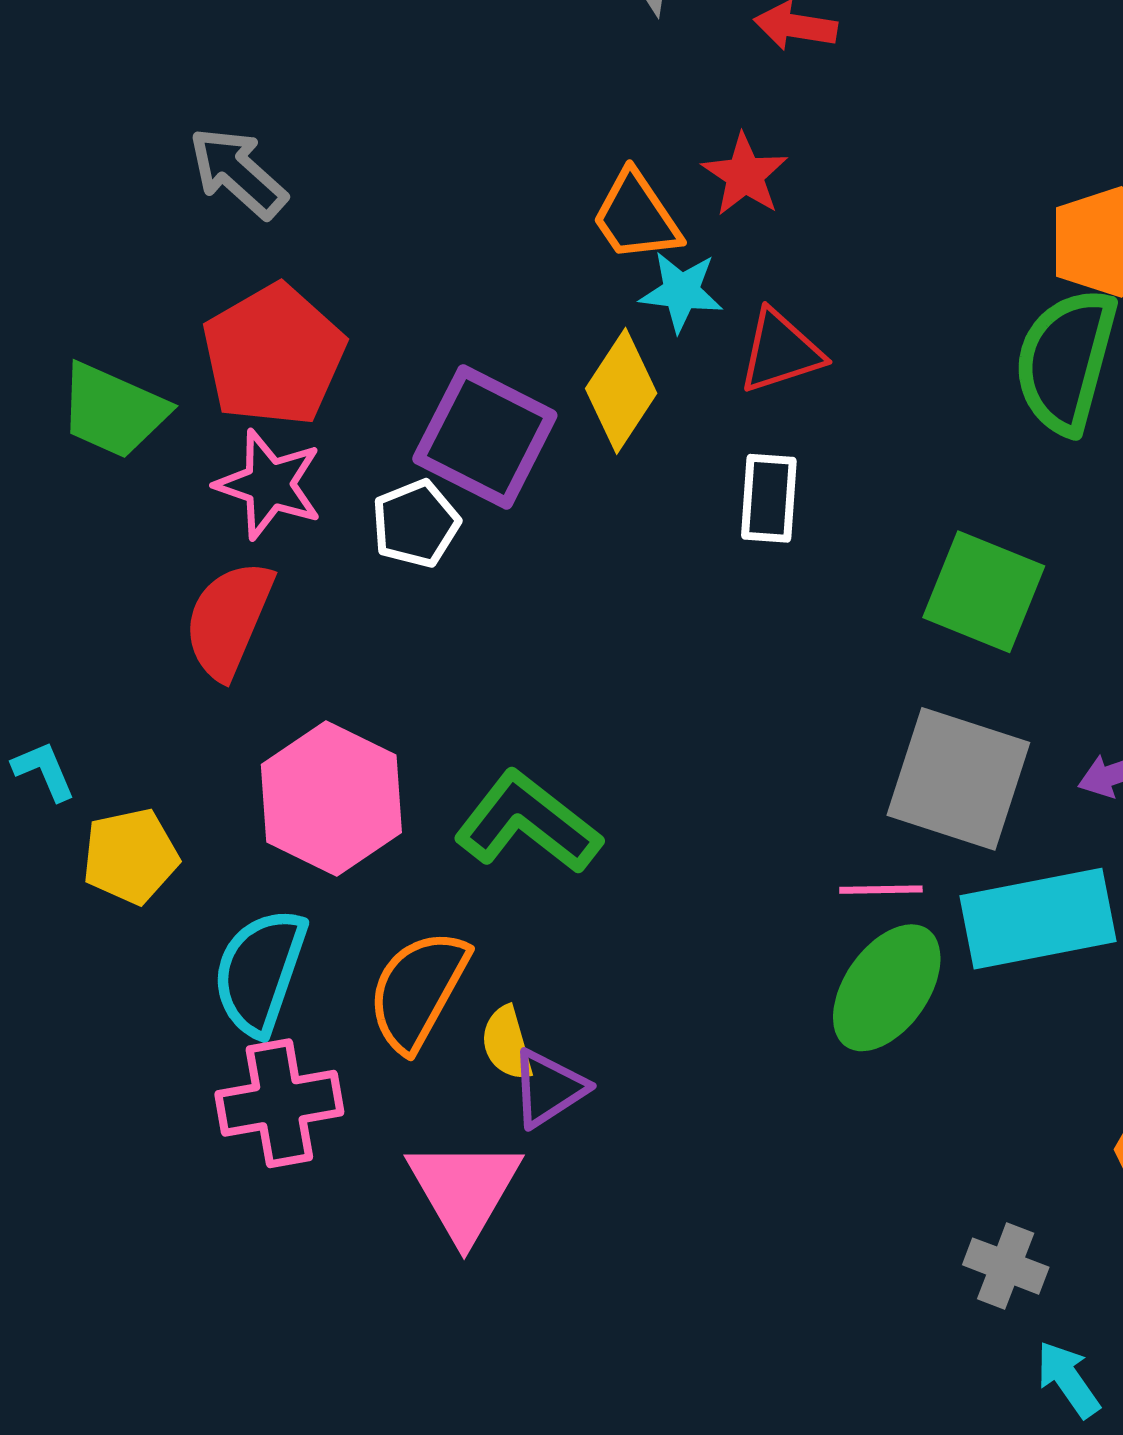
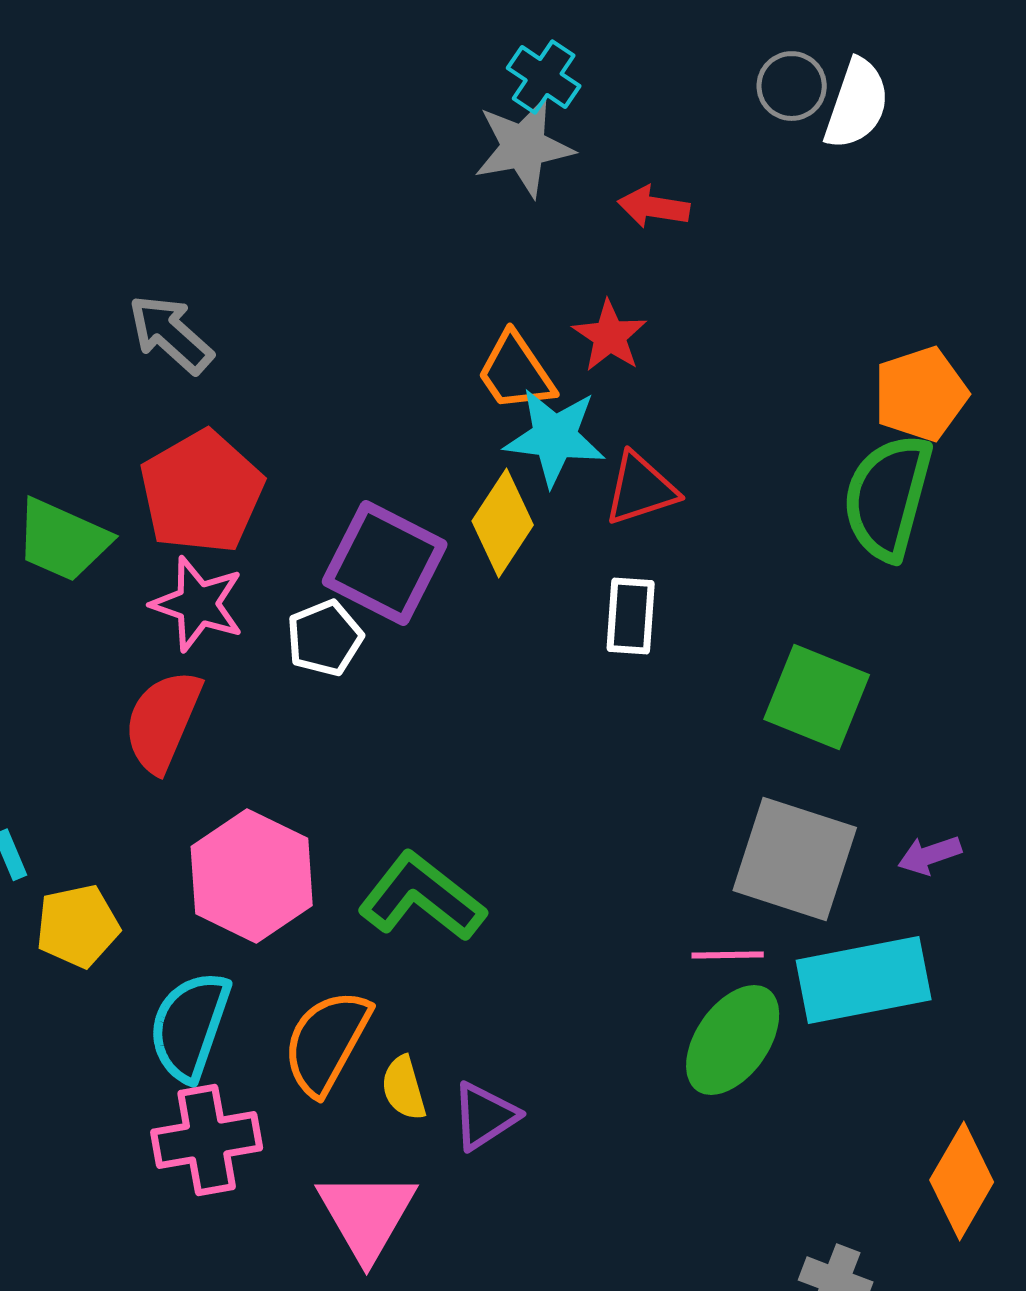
cyan star: (681, 292) -> (555, 437), size x1.4
purple triangle: (548, 1088) -> (485, 1116), moved

